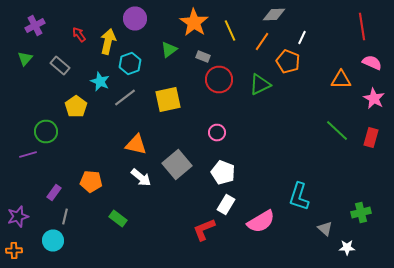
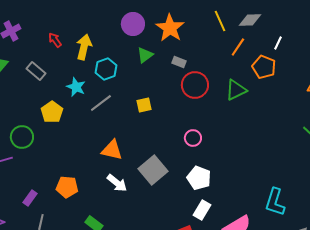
purple circle: (135, 18) -> (133, 24), moved
yellow line: (230, 30) -> (220, 21), moved
yellow square: (168, 100) -> (144, 105), size x0.6

